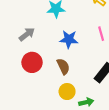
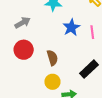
blue star: (69, 39) -> (71, 27), moved, turned 30

